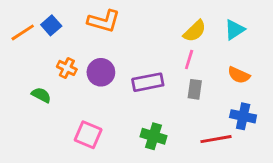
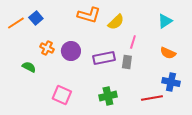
orange L-shape: (104, 21) -> (89, 15), moved
yellow semicircle: (195, 31) -> (116, 22), moved
gray rectangle: (195, 89) -> (127, 62), moved
green cross: (154, 136) -> (108, 96), turned -30

